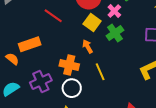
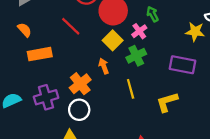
orange semicircle: (12, 59) -> (25, 30), moved
orange cross: (69, 65) -> (80, 84), turned 30
yellow line: (100, 72) -> (131, 89), moved

